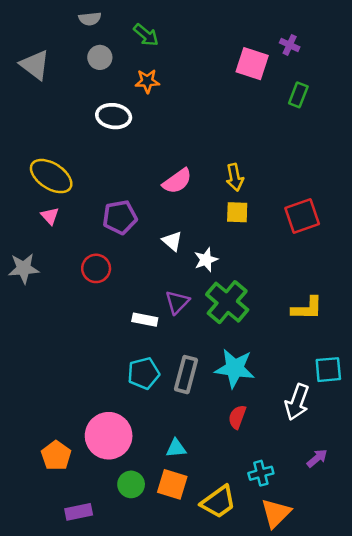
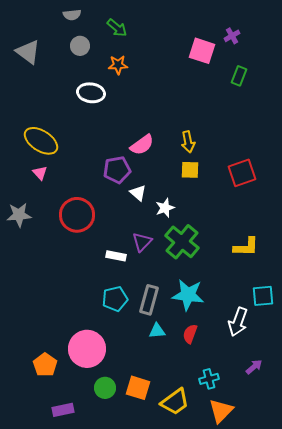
purple cross: (290, 45) -> (232, 36), turned 35
purple pentagon: (120, 217) -> (117, 170), moved
red circle: (96, 268) -> (77, 215), size x1.5
cyan triangle: (176, 448) -> (157, 331), moved

